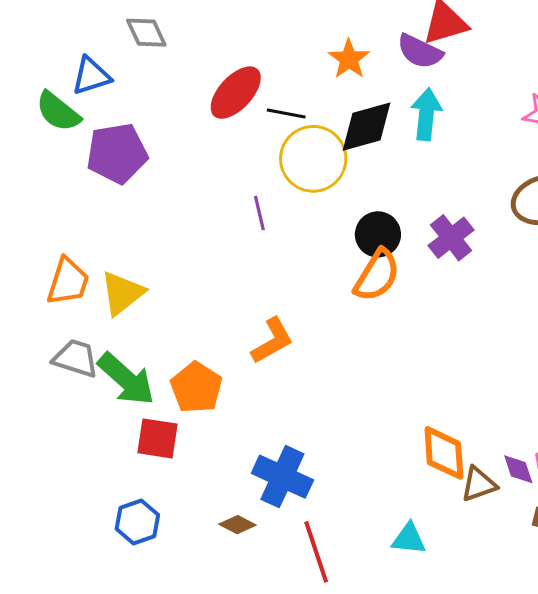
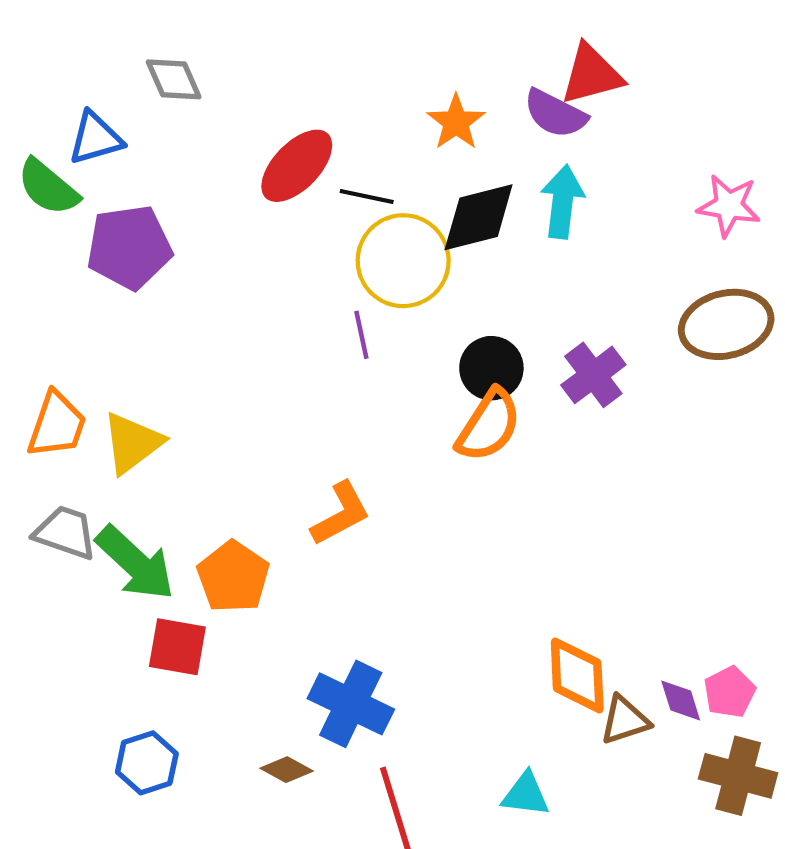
purple line: (259, 213) -> (361, 335), moved

